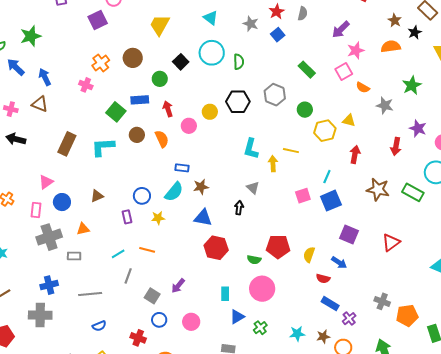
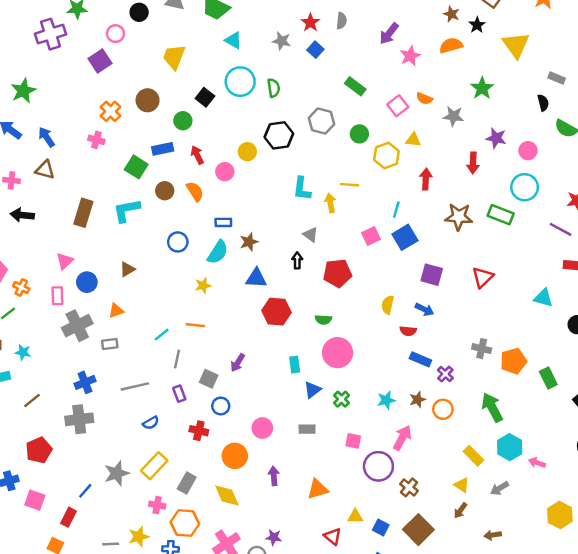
pink square: (344, 72) -> (398, 106), moved
blue circle: (142, 196) -> (178, 242), moved
purple rectangle: (127, 217) -> (179, 394), moved
red pentagon: (278, 247) -> (337, 273), moved
pink circle: (191, 322) -> (262, 428), moved

